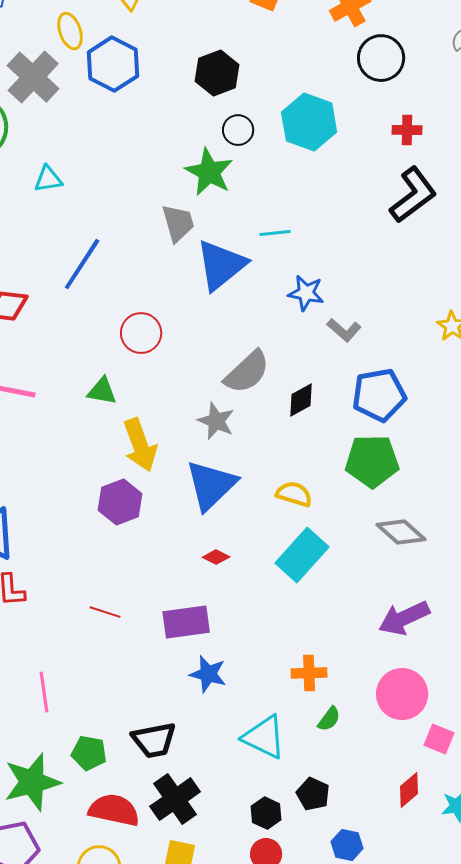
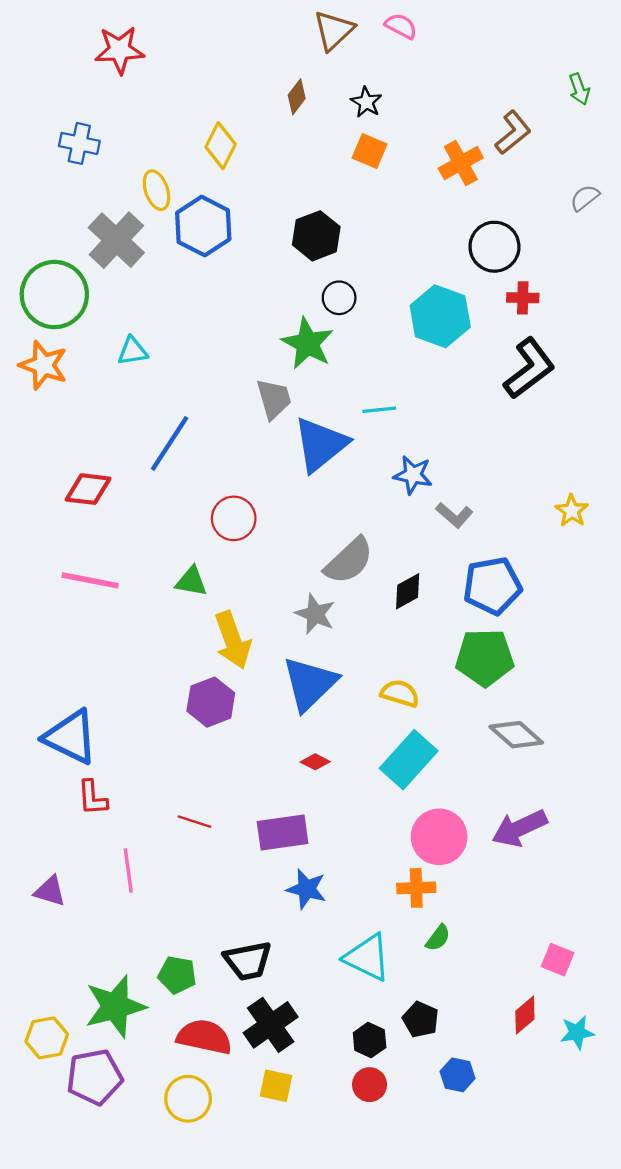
black circle: (381, 58) -> (494, 247), moved
cyan hexagon: (309, 122) -> (440, 316), moved
pink line: (44, 692) -> (128, 871), moved
pink circle: (402, 694) -> (439, 837), moved

